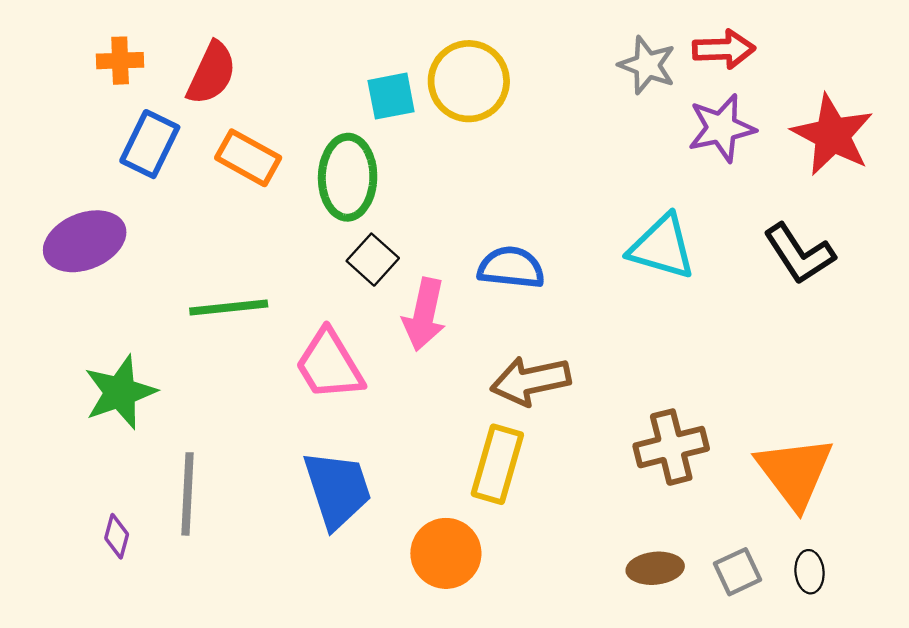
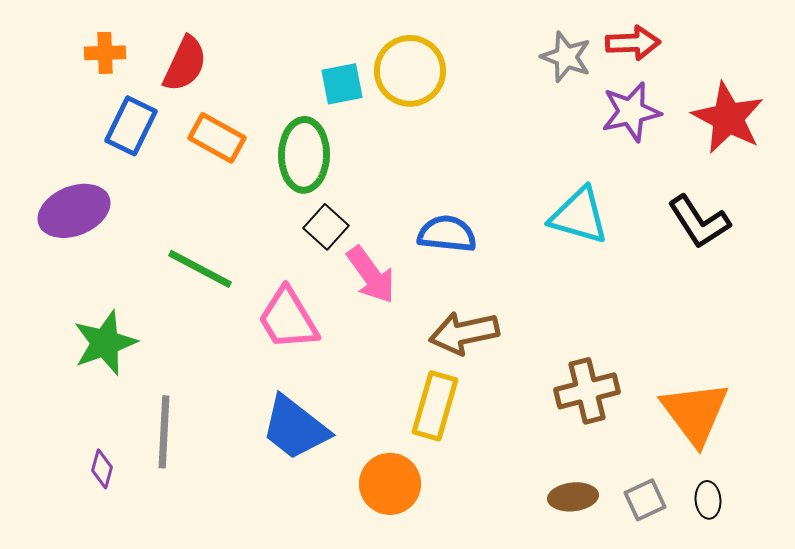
green line: (229, 308) -> (200, 269), turned 34
pink arrow: (424, 314) -> (371, 275), turned -48
blue trapezoid: (337, 489) -> (295, 428), turned 146

